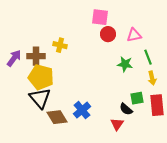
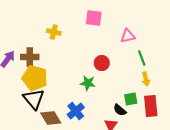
red circle: (108, 34) -> (102, 63), moved
yellow cross: (60, 45) -> (54, 32), moved
green star: (125, 64) -> (88, 83), moved

